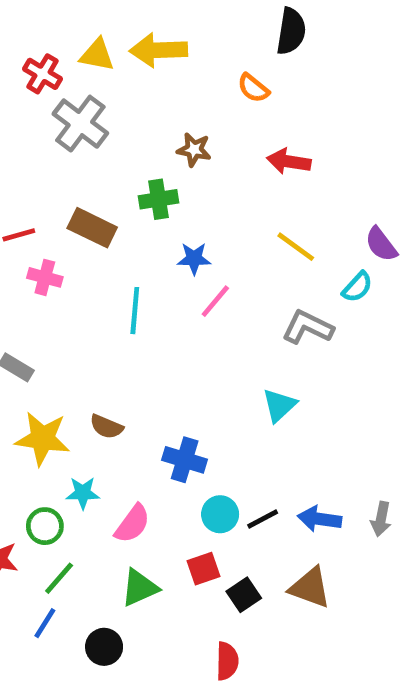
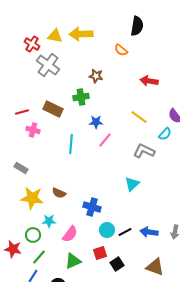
red arrow: (289, 161) -> (149, 81), moved
brown triangle: (310, 588) -> (155, 267), moved

